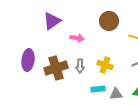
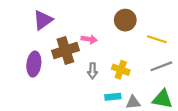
purple triangle: (52, 21) -> (43, 20), moved
brown cross: (56, 68) -> (65, 51), moved

